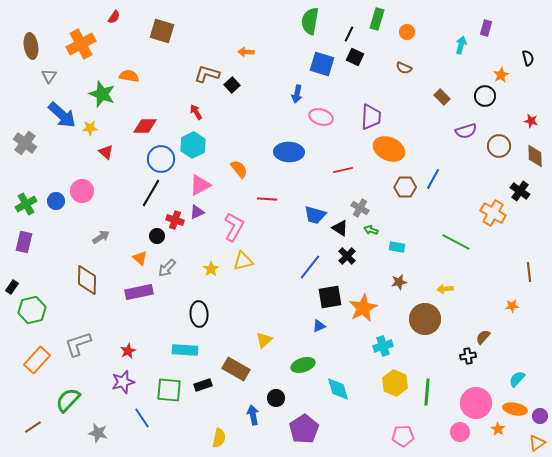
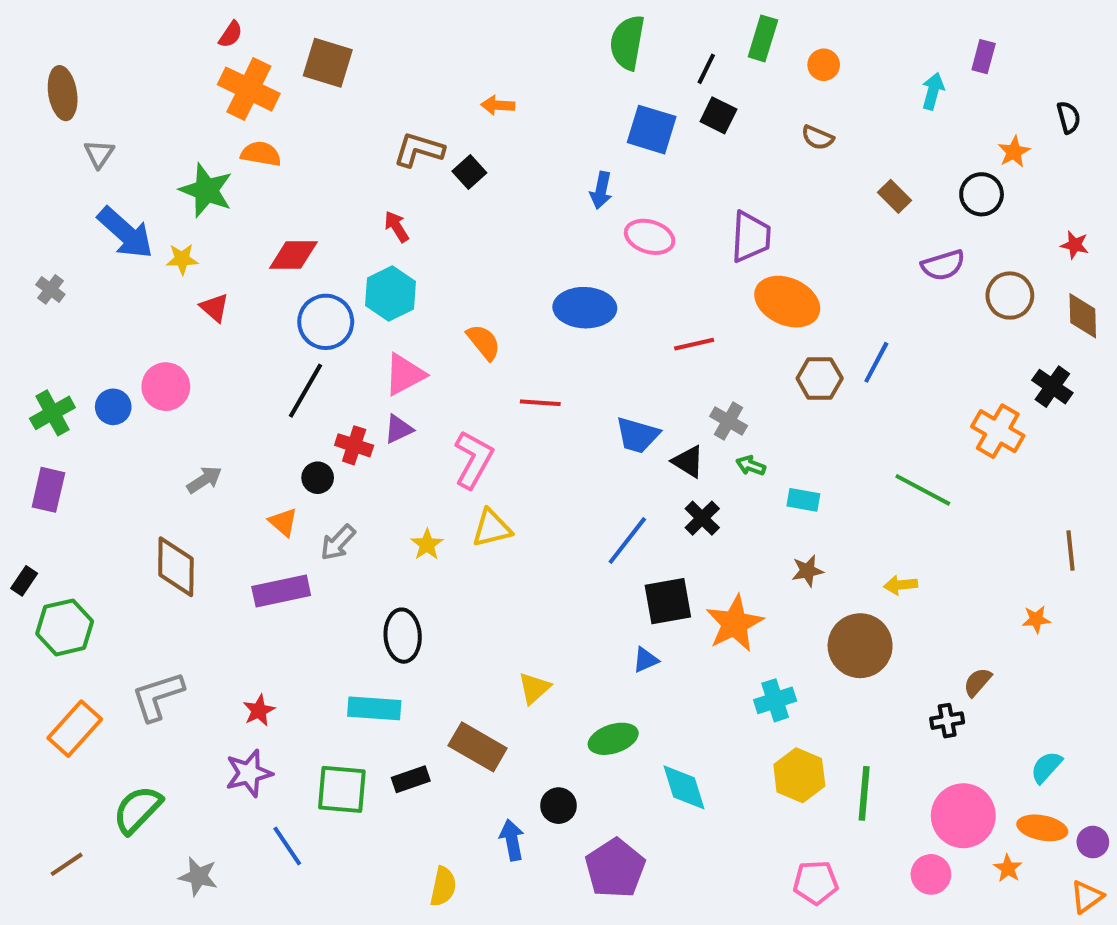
orange cross: (81, 44) -> (249, 89), moved, turned -36
gray cross: (25, 143) -> (50, 289), size x0.6

